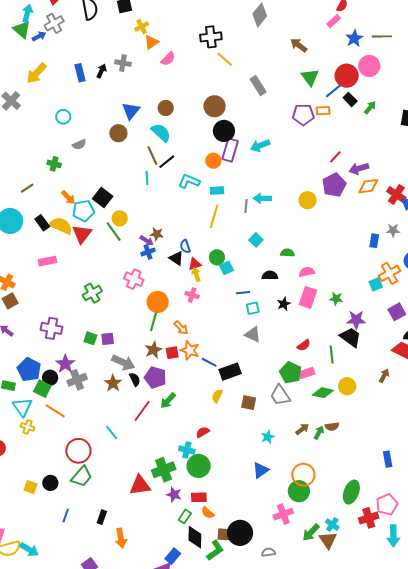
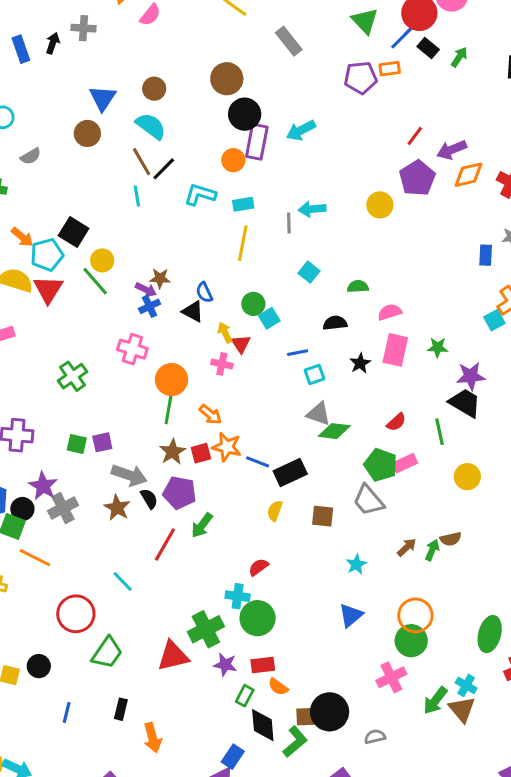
red triangle: (195, 264) -> (241, 344), moved, turned -40
green diamond: (323, 393) -> (334, 431), moved
green trapezoid: (82, 477) -> (107, 653), moved

